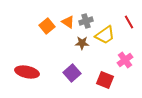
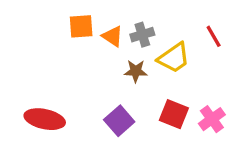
orange square: (47, 26) -> (81, 26), moved, turned 35
pink cross: (125, 60) -> (212, 119), moved
red square: (105, 80) -> (174, 114), moved

